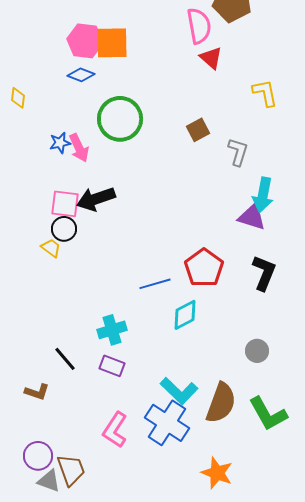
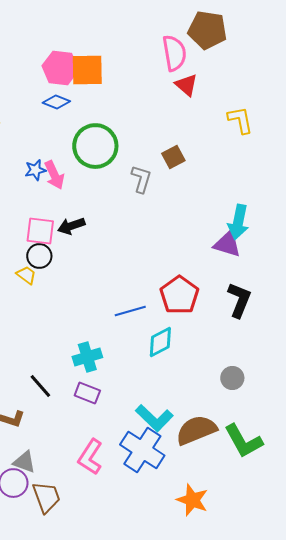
gray L-shape: (238, 152) -> (141, 179), moved
black arrow: (96, 199) -> (71, 226), size x0.7
brown semicircle: (221, 403) -> (196, 430), turned -132
gray triangle: (49, 481) -> (24, 462), moved

